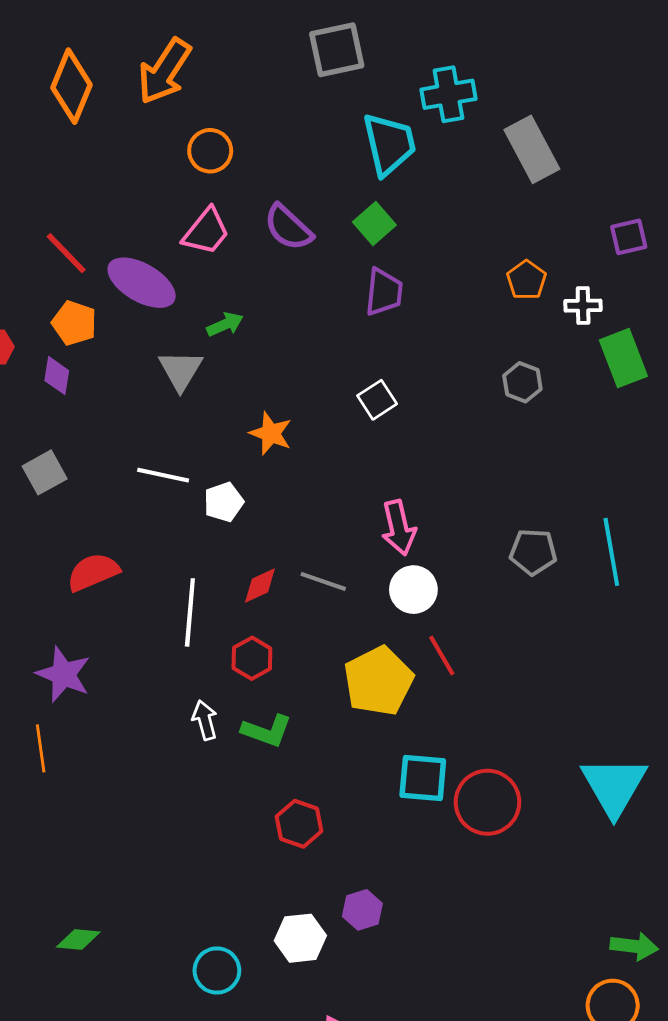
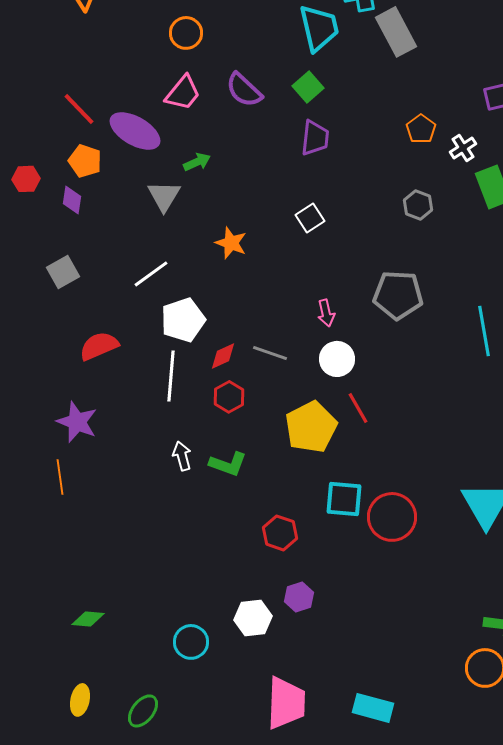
gray rectangle: (532, 149) -> (396, 32), moved
white cross: (583, 306) -> (463, 148), turned -32
white line: (163, 475) -> (151, 274), turned -48
white pentagon: (224, 502) -> (183, 320), moved, size x1.5
pink arrow: (399, 528) -> (326, 313), size x0.7
gray pentagon: (533, 552) -> (398, 295), moved, size x1.4
red hexagon: (252, 658) -> (229, 397), moved
red hexagon: (299, 824) -> (280, 533), moved

